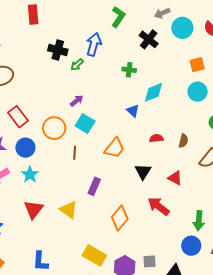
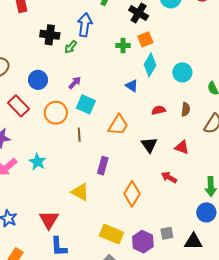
orange square: (197, 65) -> (145, 39), moved
cyan diamond: (154, 92) -> (150, 65), turned -30
cyan circle: (198, 92) -> (182, 72), moved
blue circle: (25, 148) -> (38, 80), moved
red arrow: (159, 206) -> (169, 177), size x0.7
red triangle: (34, 209) -> (49, 220), moved

